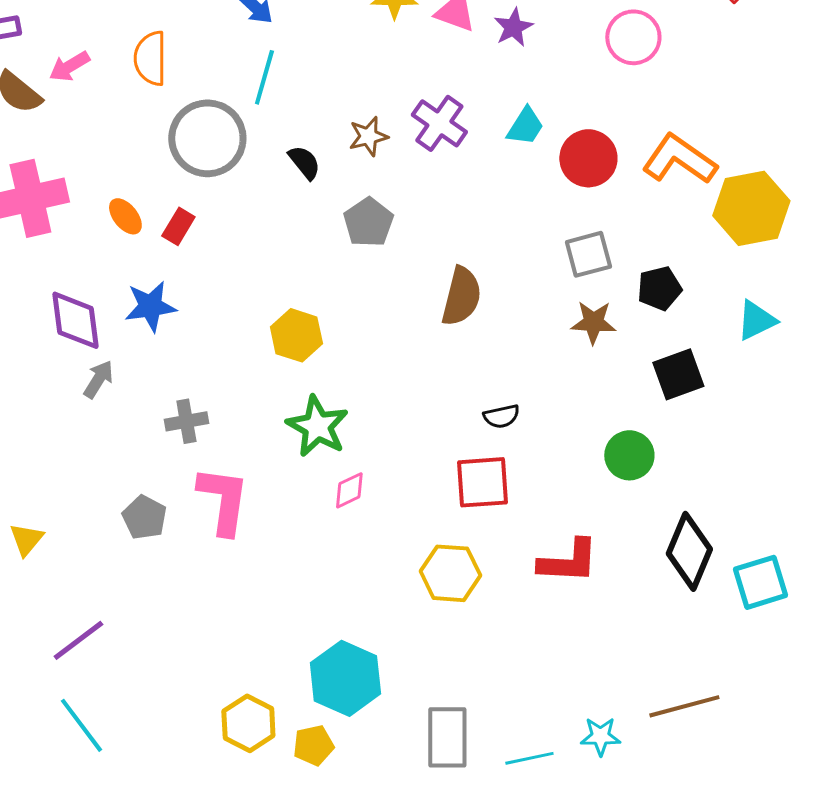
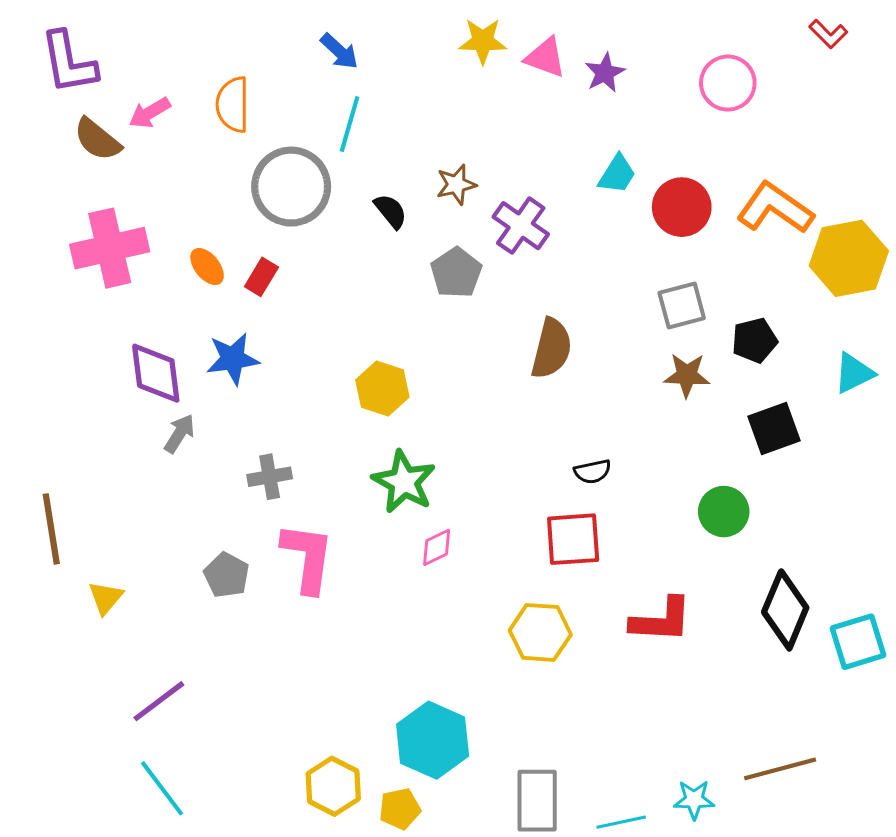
purple cross: (439, 123) -> (521, 226), moved

